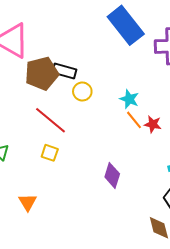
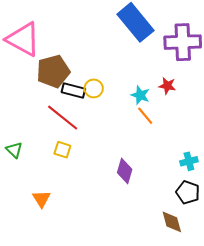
black rectangle: (64, 71) -> (73, 90), moved
red star: (153, 124) -> (167, 86), moved

